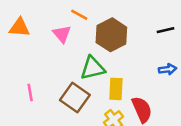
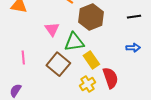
pink triangle: (62, 34) -> (52, 29), moved
yellow rectangle: (116, 89) -> (91, 60), turned -42

